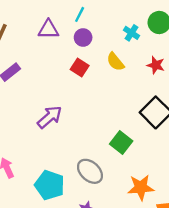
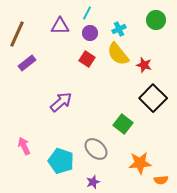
cyan cross: (132, 33) -> (119, 29), moved, turned 32
yellow semicircle: (115, 62) -> (118, 54), size x1.4
red star: (156, 65) -> (144, 65), moved

